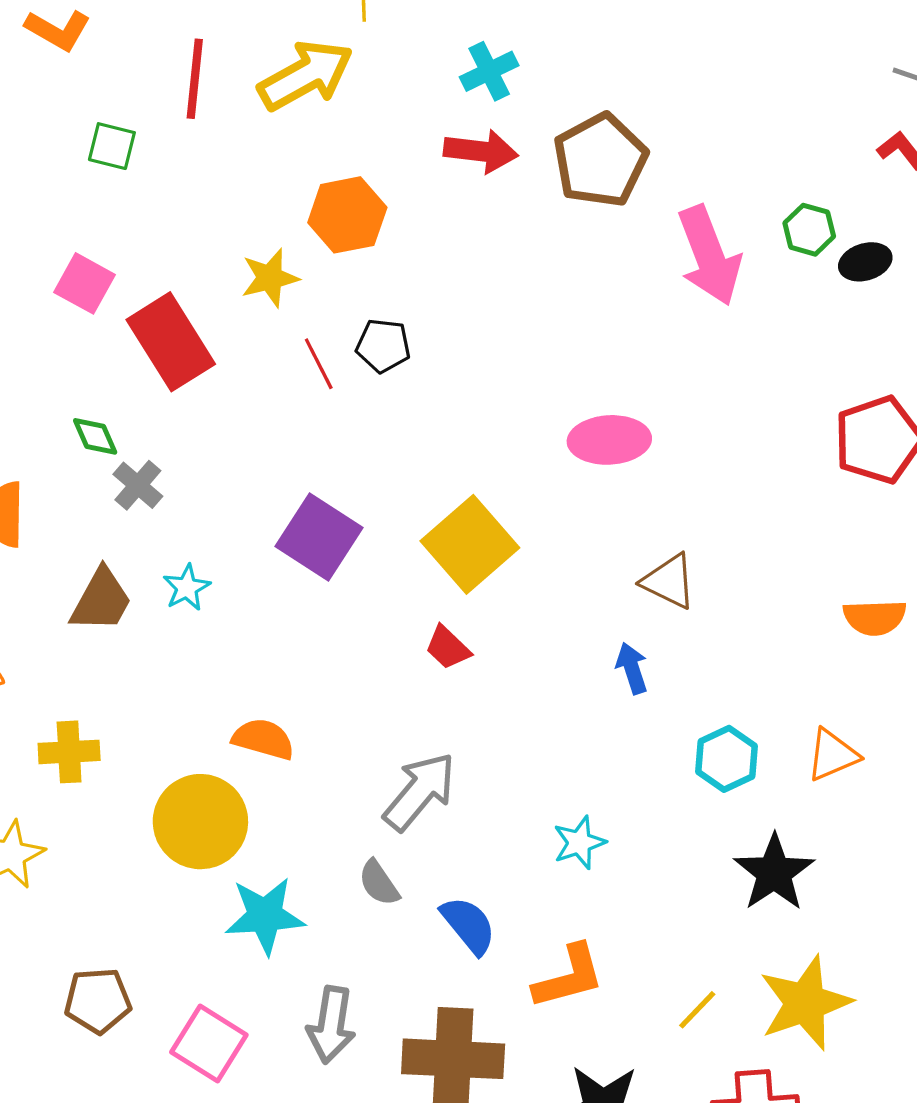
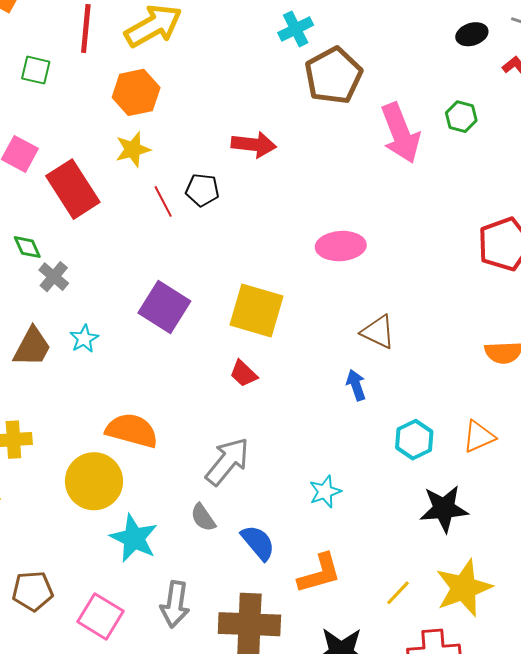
cyan cross: (489, 71) -> (296, 29), moved
red arrow: (481, 151) -> (254, 145), moved
orange hexagon: (347, 215) -> (136, 92), moved
black ellipse: (865, 262) -> (472, 34), moved
yellow square: (470, 544) -> (256, 311), turned -32
orange semicircle: (263, 739) -> (132, 431), size x1.4
black star: (774, 873) -> (444, 509), turned 30
cyan star: (265, 916) -> (134, 538), turned 30

